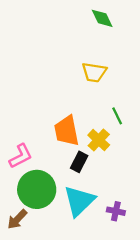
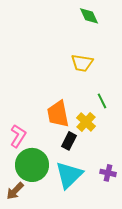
pink L-shape: (21, 156) -> (18, 136), turned -30
purple cross: (116, 211) -> (108, 173), moved

